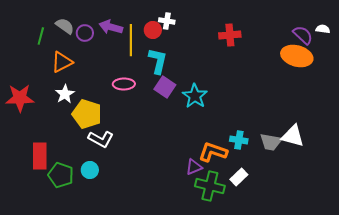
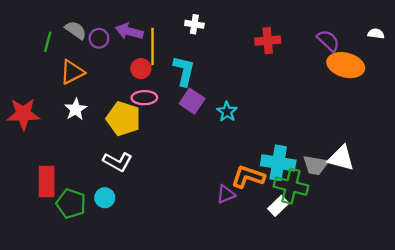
red circle: (153, 30) -> (141, 69), moved
purple semicircle: (303, 35) -> (328, 41), moved
cyan star: (195, 96) -> (227, 112), size x0.7
yellow pentagon: (87, 114) -> (123, 119), moved
cyan cross: (239, 140) -> (278, 163), size x1.6
green cross: (210, 186) -> (291, 186), moved

